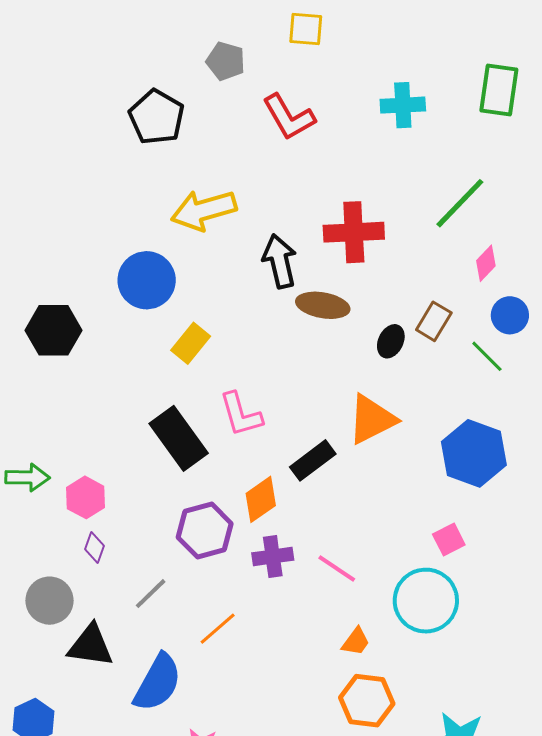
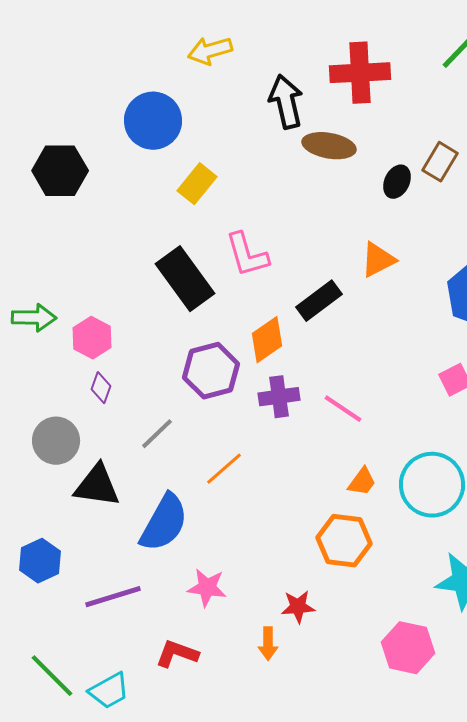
yellow arrow: (204, 210) -> (210, 51), size x0.7
orange triangle: (372, 419) -> (378, 260), size x0.7
cyan circle: (426, 601) -> (432, 485), moved
orange hexagon: (367, 701) -> (344, 541), moved

